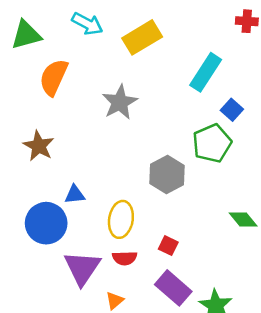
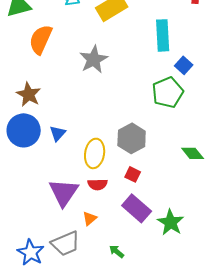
cyan rectangle: (206, 72) -> (163, 35), turned -36
gray hexagon: (167, 175) -> (132, 138), moved
blue triangle: (75, 194) -> (58, 133), turned -42
blue circle: (46, 223) -> (24, 130), moved

